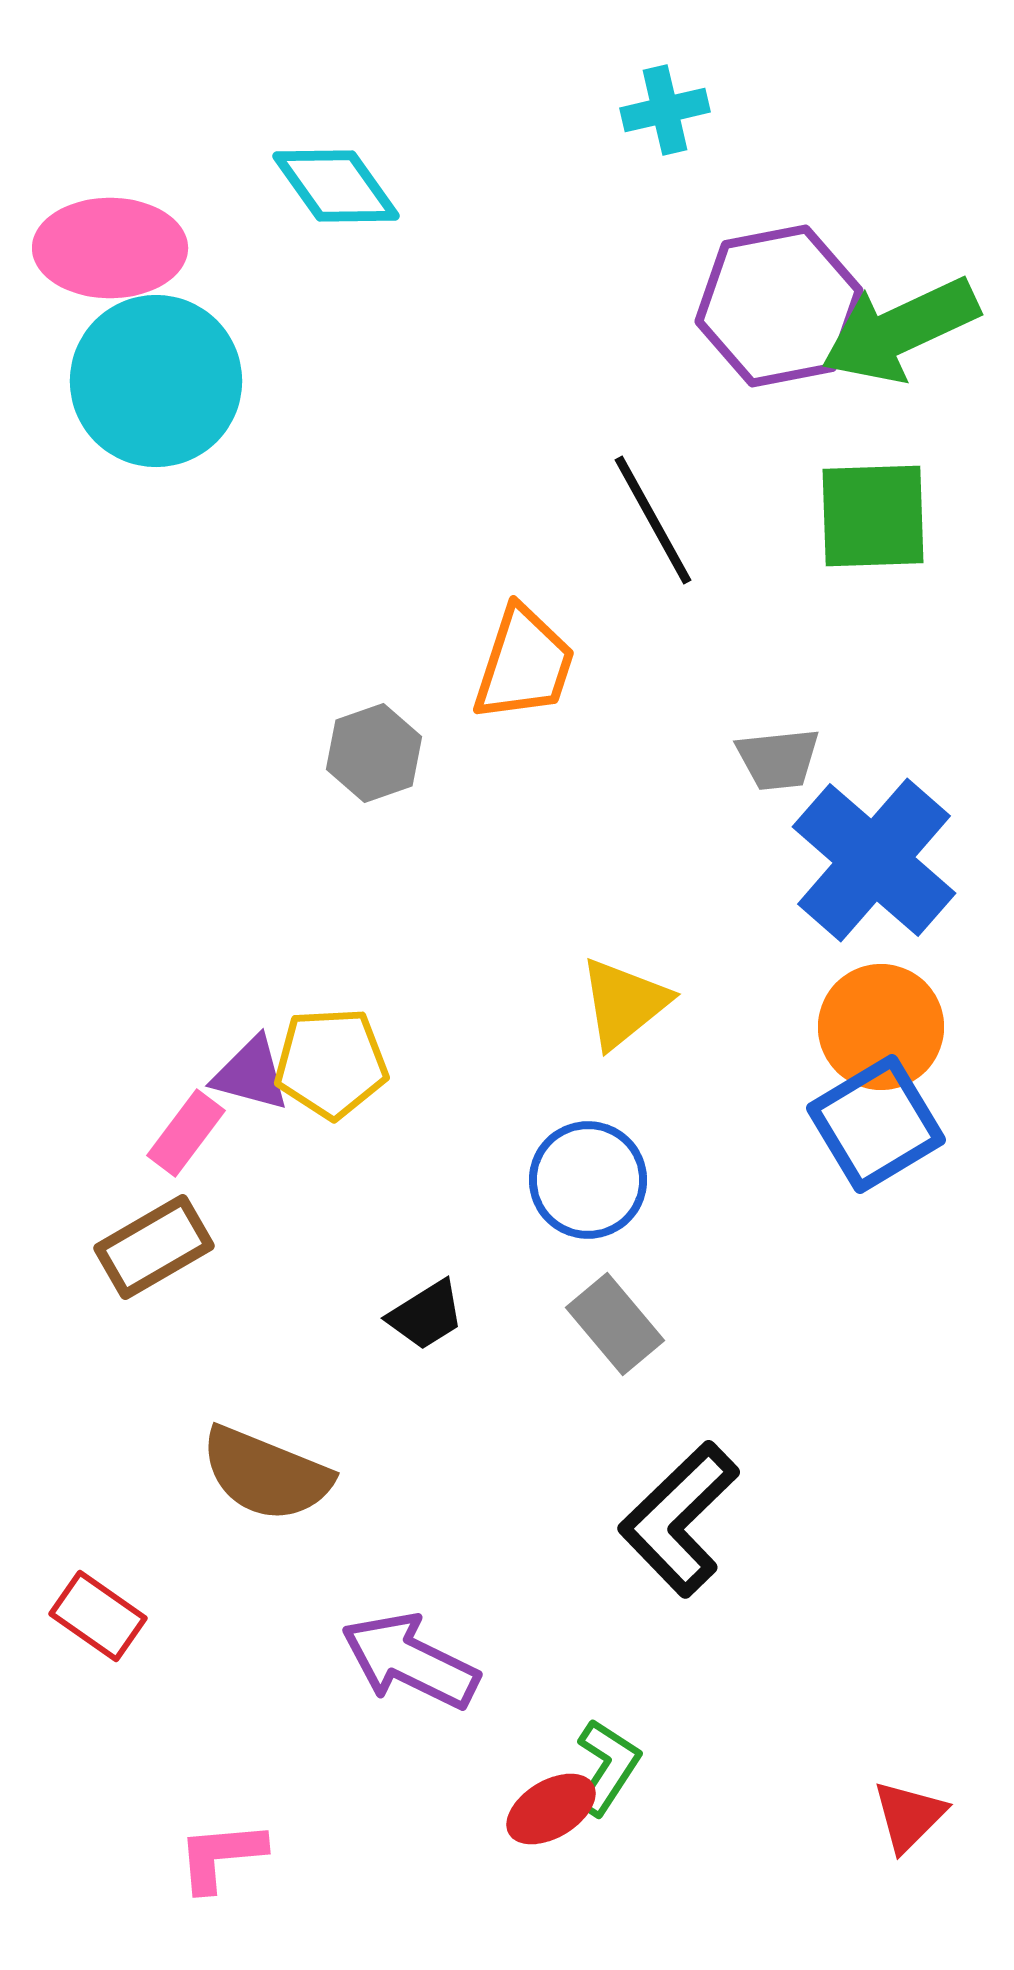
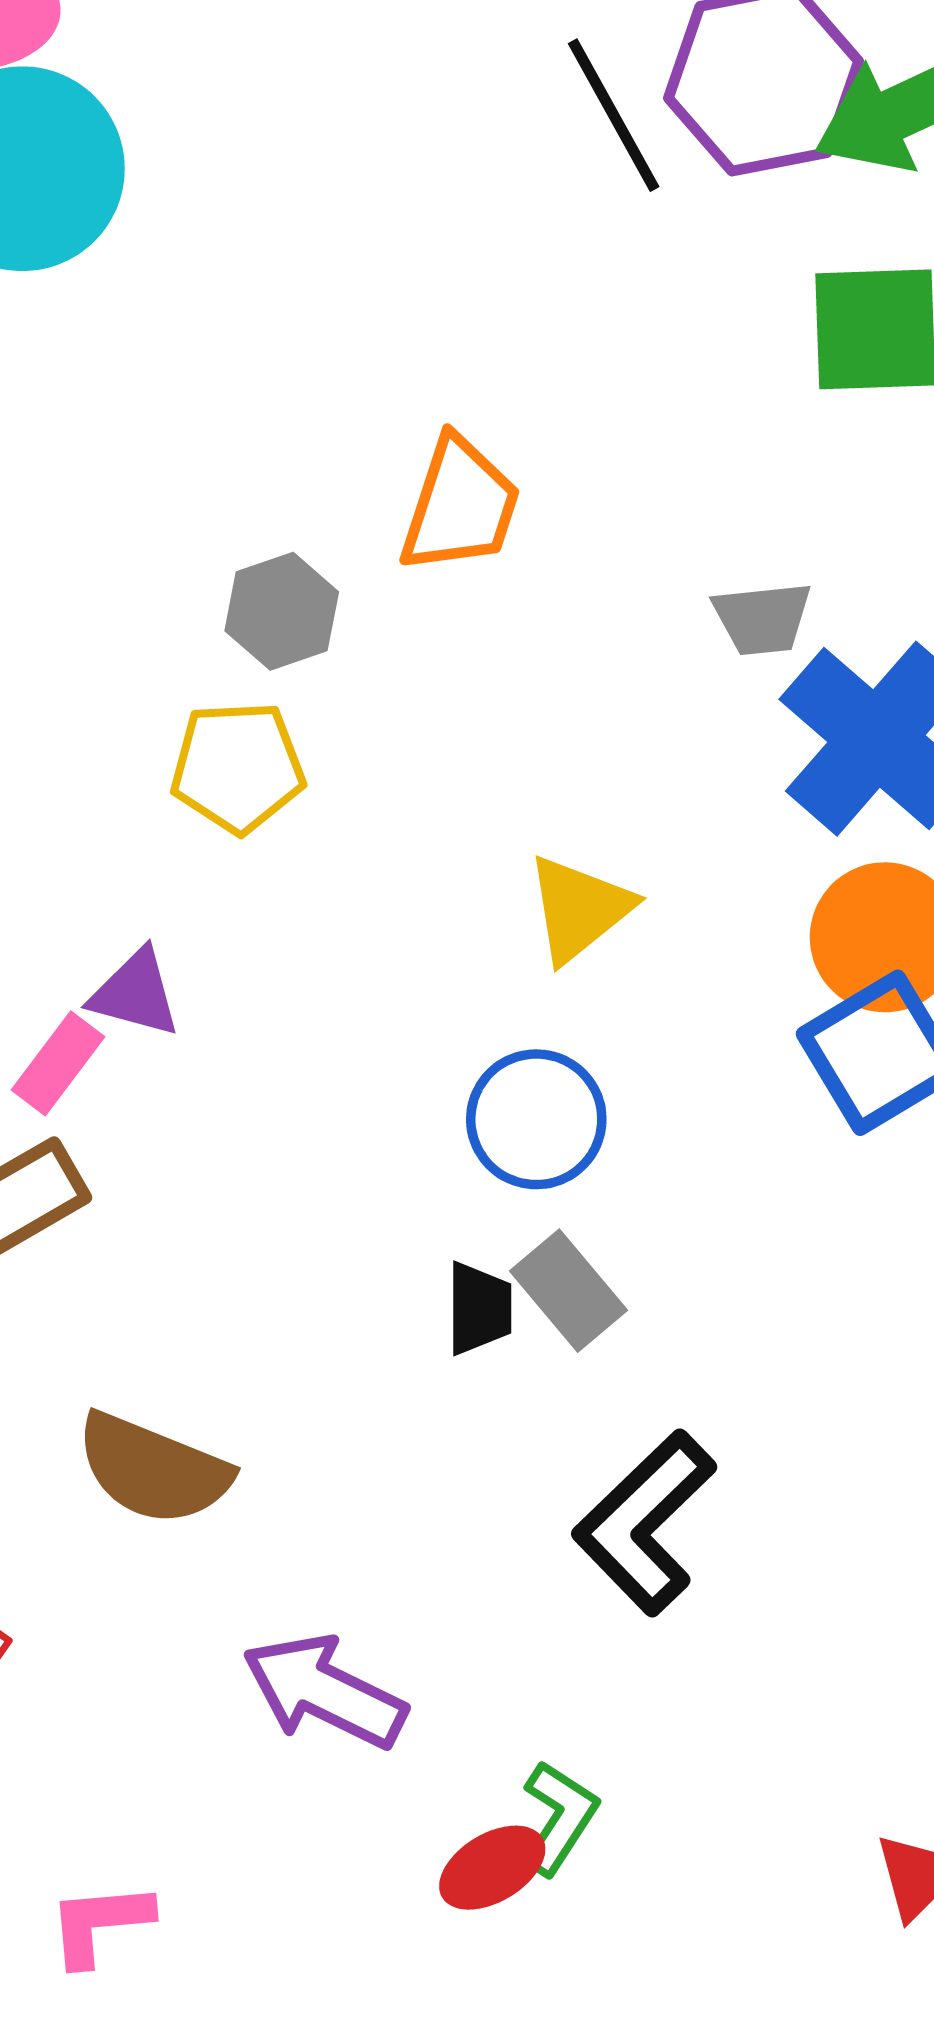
black line: (653, 520) -> (614, 115), moved
yellow pentagon: (331, 1063) -> (238, 767), moved
black trapezoid: (426, 1315) -> (479, 1308), moved, turned -58

